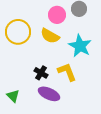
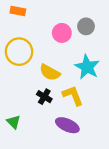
yellow semicircle: (50, 36) -> (50, 72), moved
purple ellipse: (49, 94) -> (67, 125), moved

